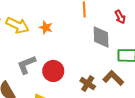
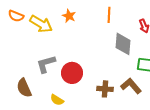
orange star: (46, 28) -> (69, 16), moved
brown cross: (88, 84) -> (105, 89), turned -35

